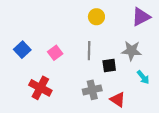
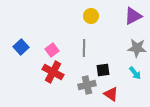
gray star: (131, 51) -> (137, 48), moved
black square: (109, 66) -> (103, 70), moved
red cross: (40, 88) -> (53, 72), moved

